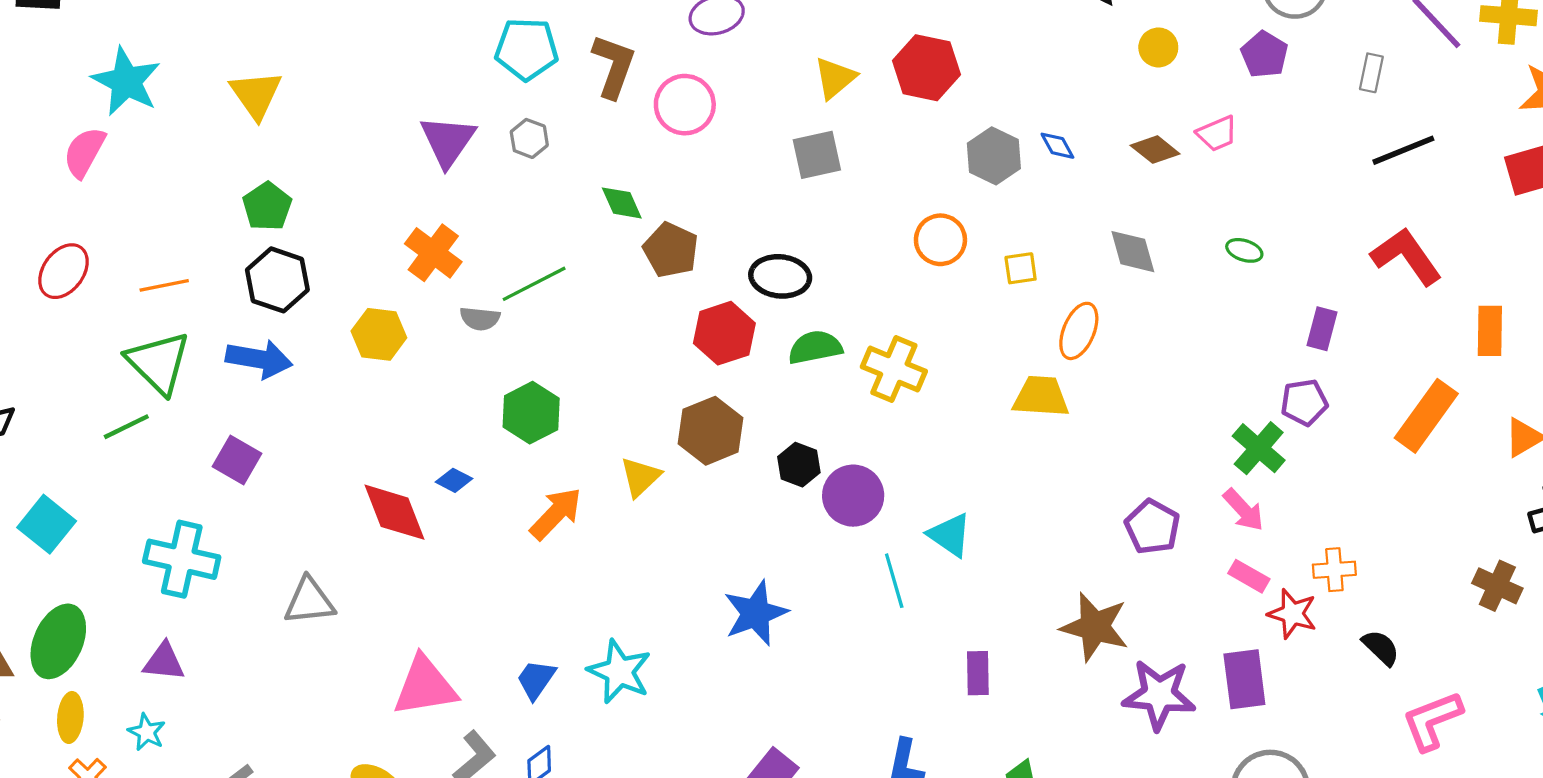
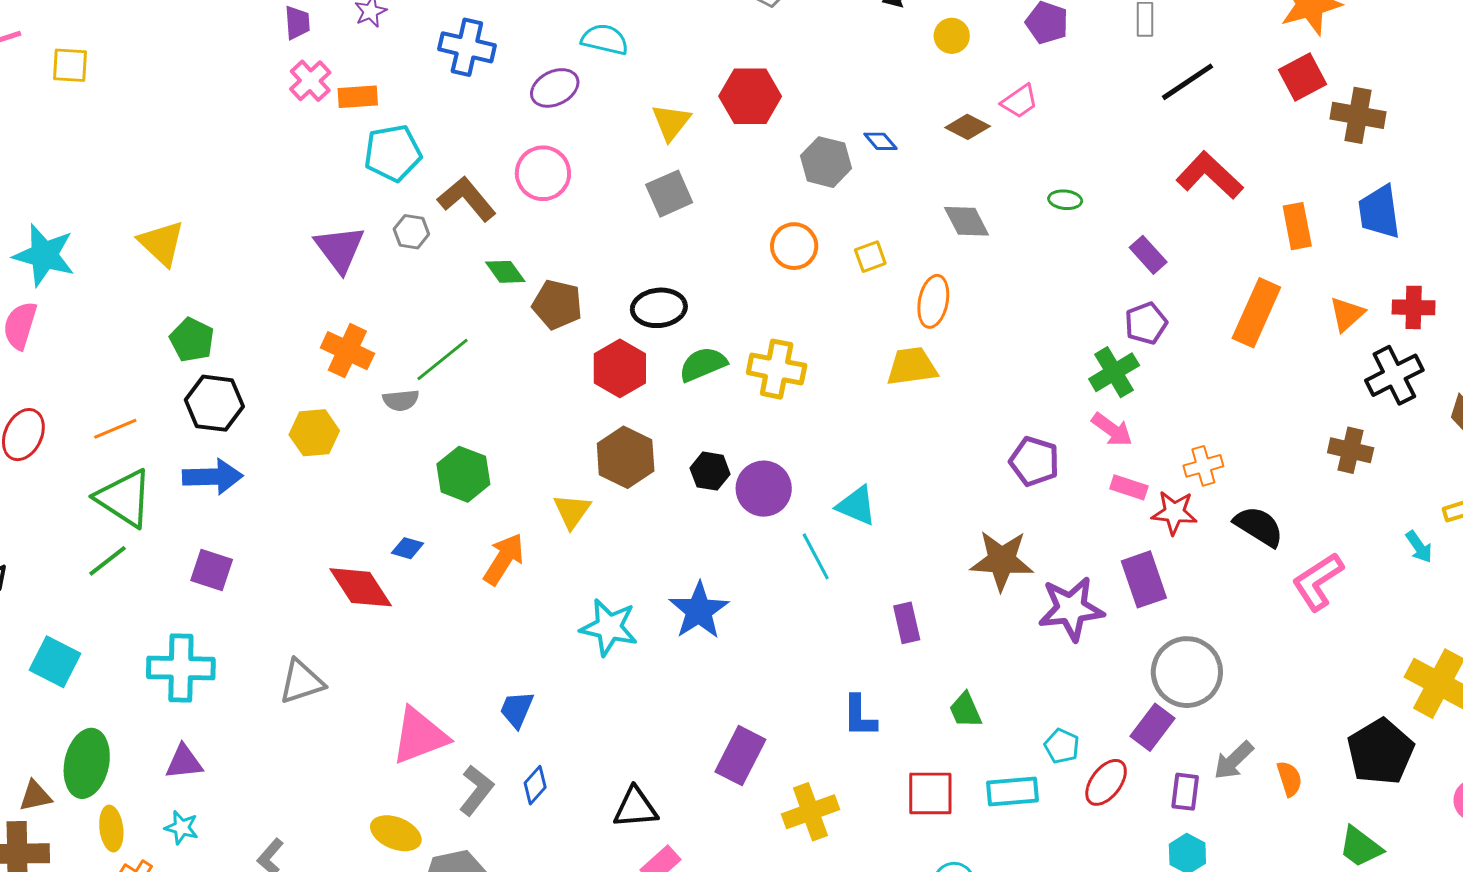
brown L-shape: (614, 66) -> (467, 199), moved, turned -48
purple rectangle: (1322, 329) -> (1148, 255), turned -45
green cross: (1259, 448) -> (1114, 372), turned 30
black semicircle: (1381, 648) -> (1259, 526), size x1.4
cyan star: (619, 672) -> (609, 627), moved

